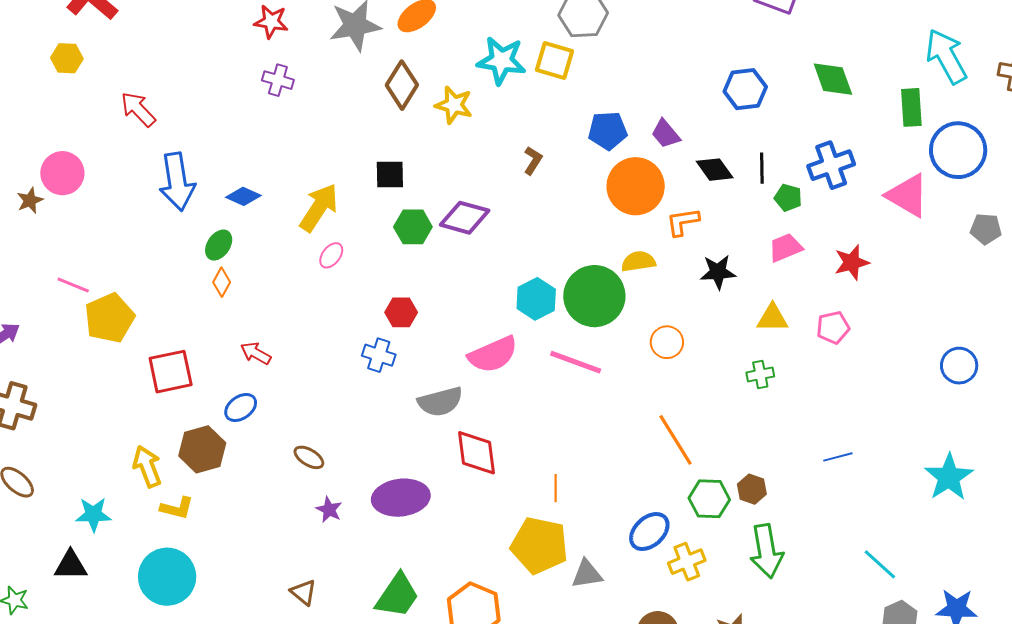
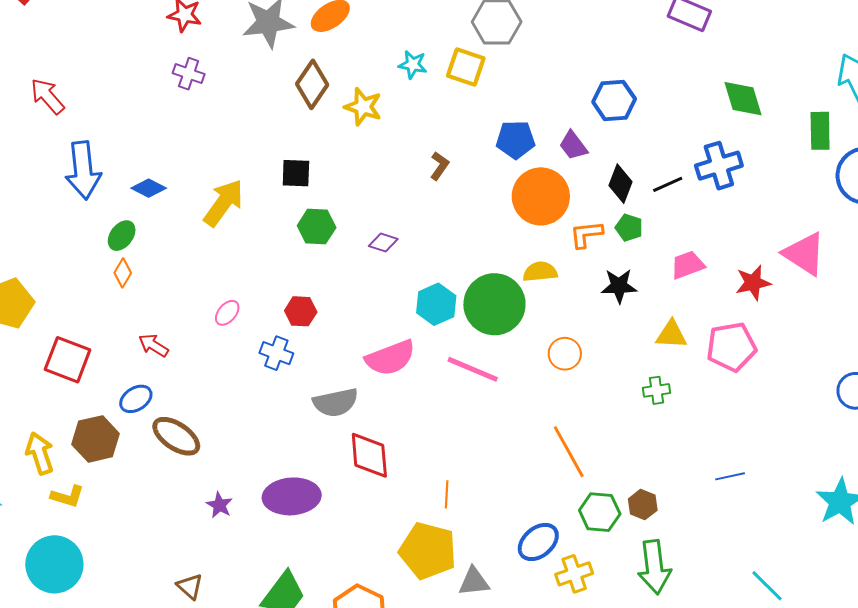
cyan star: (501, 61) -> (413, 65), size x0.6
blue hexagon: (745, 89) -> (614, 100), moved
blue cross: (831, 165) -> (719, 166), moved
black line: (762, 168) -> (668, 184), turned 64
black diamond: (715, 170) -> (621, 184), turned 54
pink triangle: (908, 195) -> (804, 254), moved
green pentagon: (788, 198) -> (629, 228), moved
purple diamond: (465, 218) -> (383, 242), moved, size x0.6
pink ellipse: (331, 255) -> (227, 313), moved
pink pentagon: (833, 327) -> (731, 347), size x1.5
red square: (171, 372) -> (68, 360), turned 30
brown ellipse: (309, 457) -> (176, 436), moved, size x1.6

